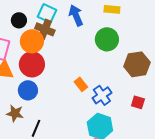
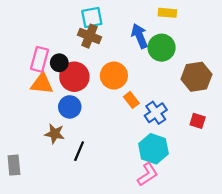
cyan square: (47, 13) -> (92, 17), turned -36
blue arrow: (76, 15) -> (139, 36), moved
black circle: (19, 20) -> (59, 63), moved
orange circle: (32, 41) -> (114, 76), moved

